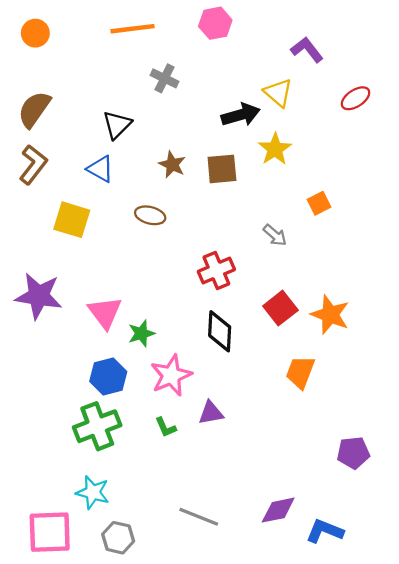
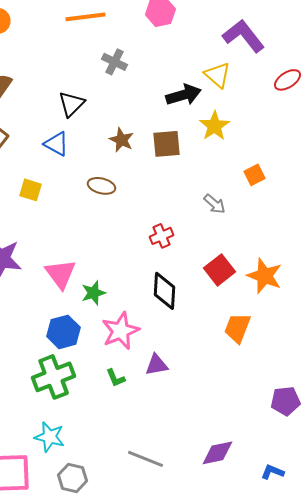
purple L-shape: (307, 50) -> (243, 36), size x1.4
yellow square: (72, 220) -> (30, 190), size x0.7
red cross: (216, 271) -> (161, 236), size x0.7
blue L-shape: (325, 531) -> (272, 472), moved, size x0.7

